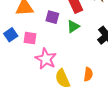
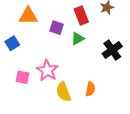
pink square: (30, 38) -> (23, 77), moved

